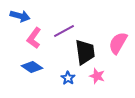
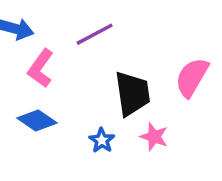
purple line: (64, 31) -> (95, 34), moved

